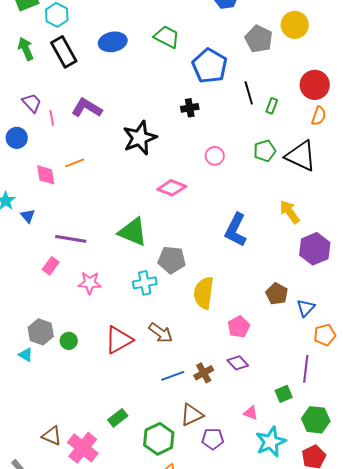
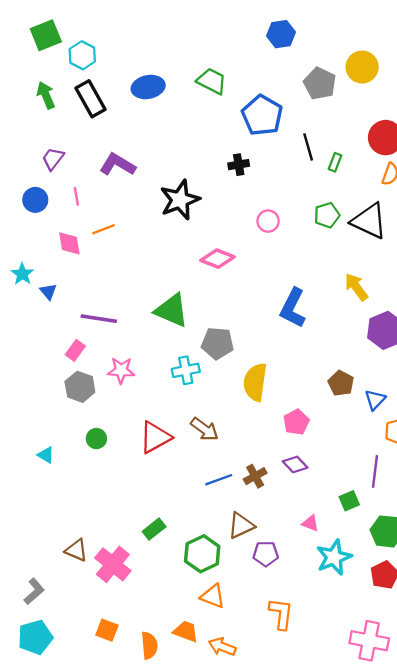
purple trapezoid: (32, 103) -> (53, 159), turned -100
pink line: (52, 118) -> (76, 196), moved
gray hexagon: (41, 332) -> (80, 387), moved

